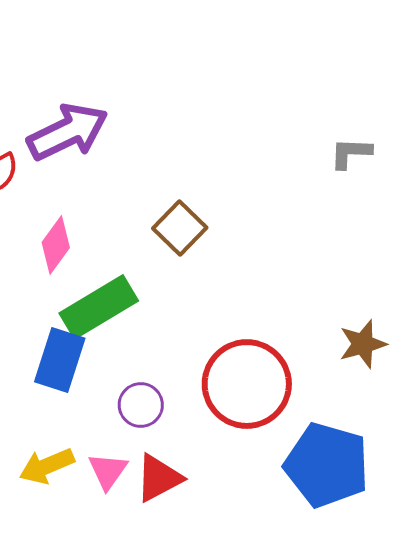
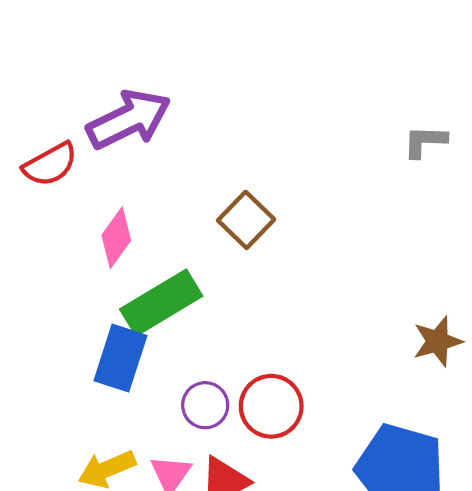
red circle: (247, 384) -> (271, 406), moved, size x0.7

